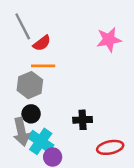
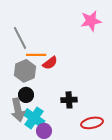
gray line: (23, 26) -> (20, 38), moved
pink star: (109, 40) -> (91, 21), moved
red semicircle: (42, 43) -> (50, 63), moved

